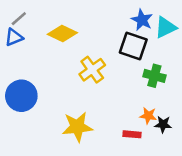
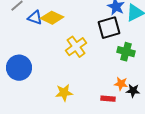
blue triangle: (14, 37) -> (35, 18), moved, turned 42
black square: (133, 46) -> (109, 28), turned -35
yellow star: (77, 127) -> (64, 93), size x0.7

